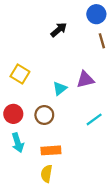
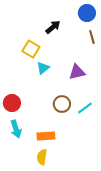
yellow square: (20, 74) -> (31, 49), moved
cyan triangle: (60, 88) -> (43, 68), moved
brown circle: (44, 115) -> (62, 104), moved

